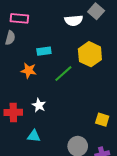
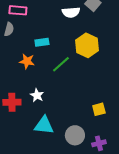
yellow square: (102, 120) -> (99, 109), turned -32
cyan triangle: (34, 136) -> (44, 125), moved, size x1.5

